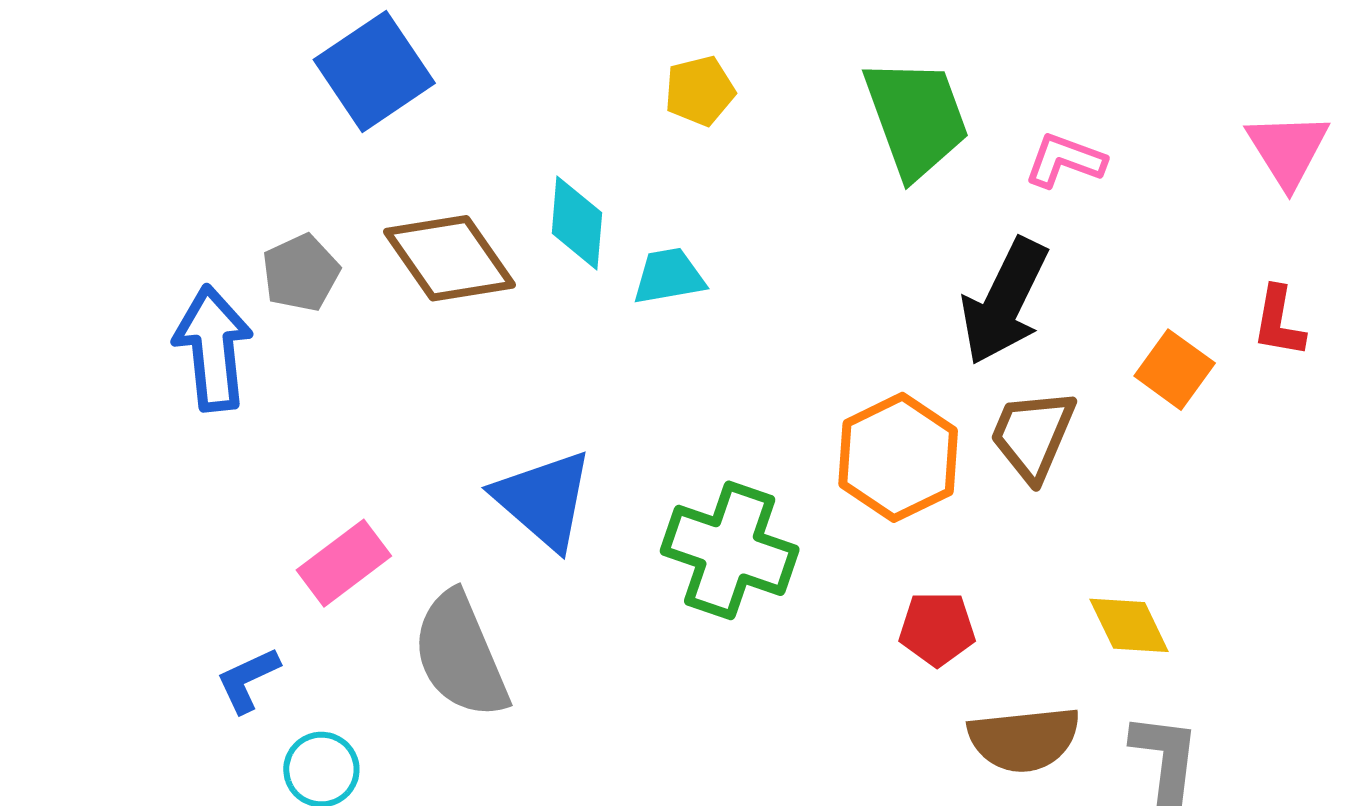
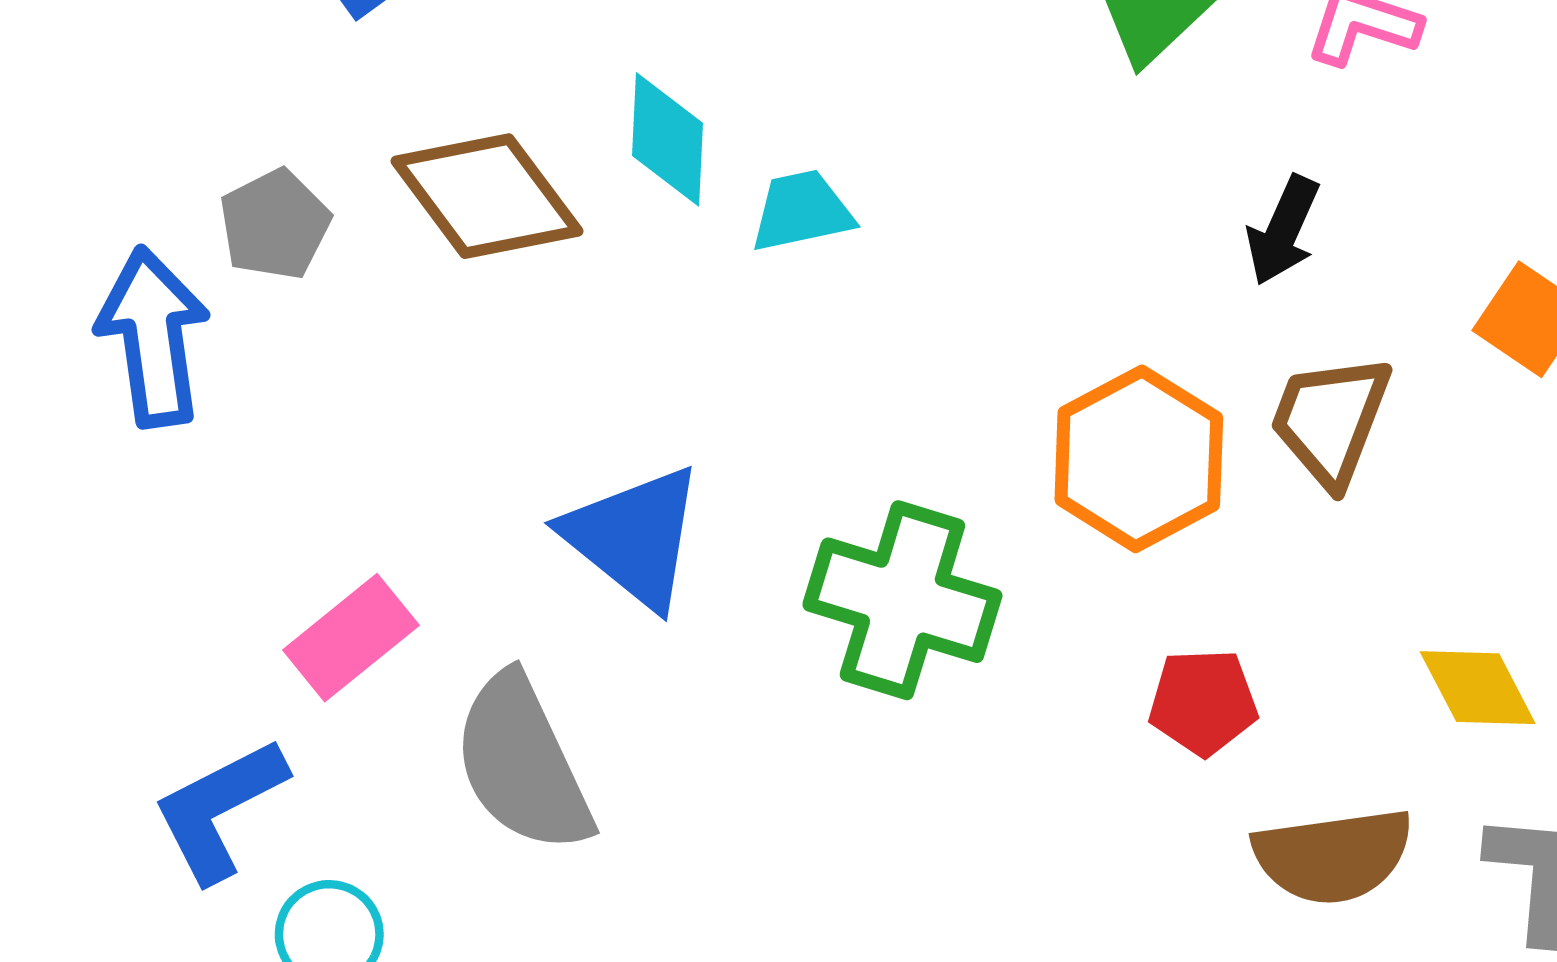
black arrow: (1004, 302) -> (1283, 230), size x0.6
blue L-shape: (248, 680) -> (219, 809), size x1.5

